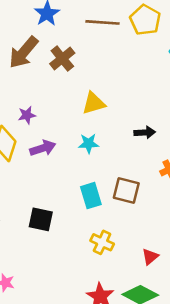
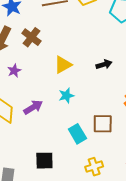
purple star: (27, 115) -> (14, 71), moved
black arrow: (145, 132) -> (104, 64), moved
yellow cross: (102, 242) -> (94, 167), turned -30

